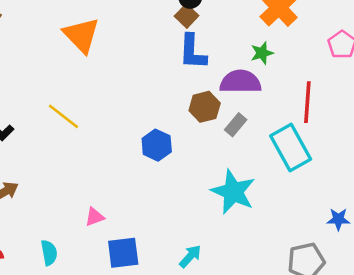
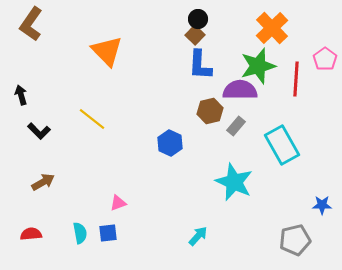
green star: (262, 53) -> (258, 66), size x1.8
red line: (307, 102) -> (296, 79), moved
blue square: (123, 253) -> (108, 233), moved, size x0.7

